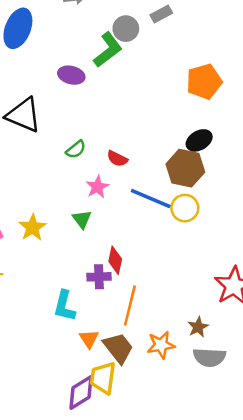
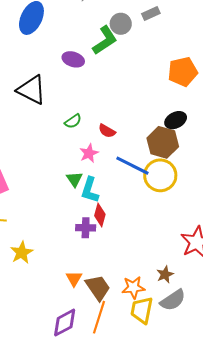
yellow circle: (185, 208) -> (160, 175), size x1.4
yellow star: (33, 227) -> (22, 253), moved
orange line: (130, 305) -> (99, 317), moved
cyan L-shape: (64, 306) -> (90, 190), moved
gray semicircle: (209, 357) -> (173, 300), turned -40
yellow trapezoid: (103, 378) -> (142, 310), moved

